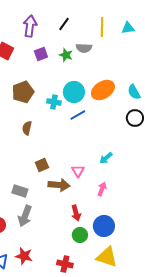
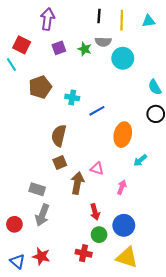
black line: (64, 24) -> (99, 16), moved, turned -32
orange ellipse: (103, 90) -> (123, 135), moved, turned -45
cyan circle: (74, 92) -> (123, 58), moved
brown semicircle: (27, 128) -> (59, 136), moved, size x1.5
cyan arrow: (106, 158) -> (140, 160), moved
pink triangle: (78, 171) -> (97, 169), turned -40
brown arrow: (59, 185) -> (77, 183), turned -85
red cross: (65, 264) -> (84, 253), moved

